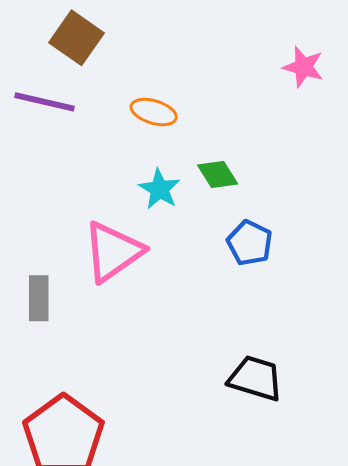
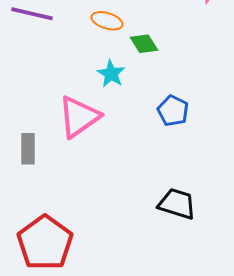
green diamond: (218, 175) -> (144, 44), moved

